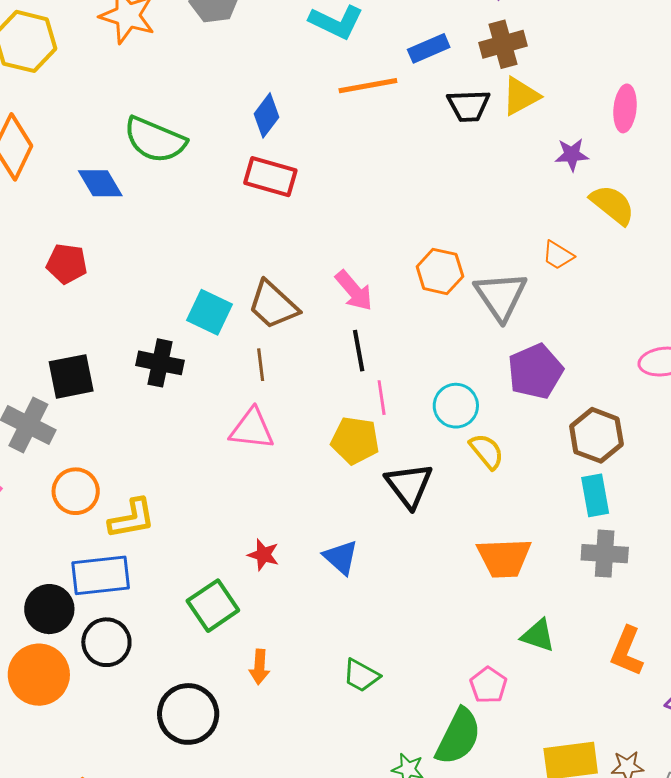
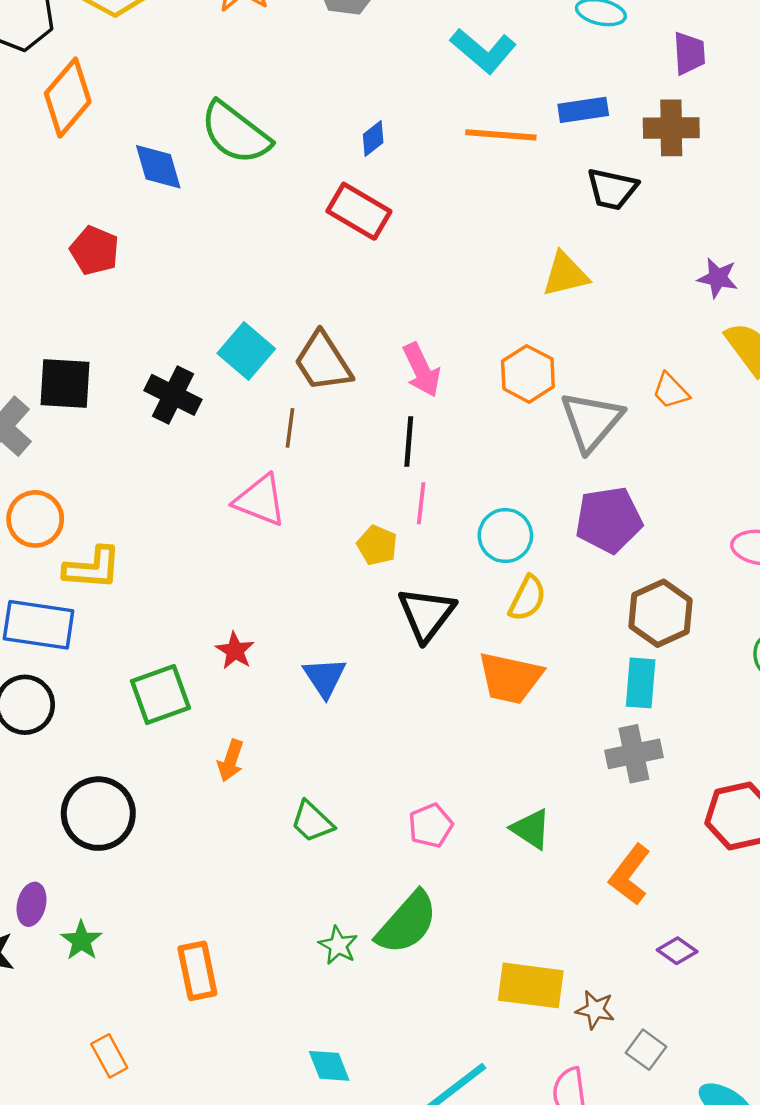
yellow triangle: (521, 96) -> (565, 274), moved
blue diamond: (266, 115) -> (373, 139), size x0.7
yellow pentagon: (355, 440) -> (377, 545), size x0.7
yellow semicircle: (487, 451) -> (527, 598), turned 51
gray cross: (605, 554) -> (634, 754), turned -30
orange trapezoid: (504, 558) -> (510, 678), moved
orange arrow: (259, 667) -> (231, 761), moved
pink pentagon: (488, 685) -> (431, 826), moved

